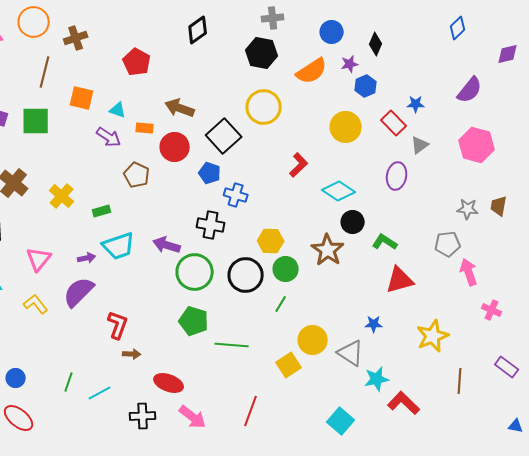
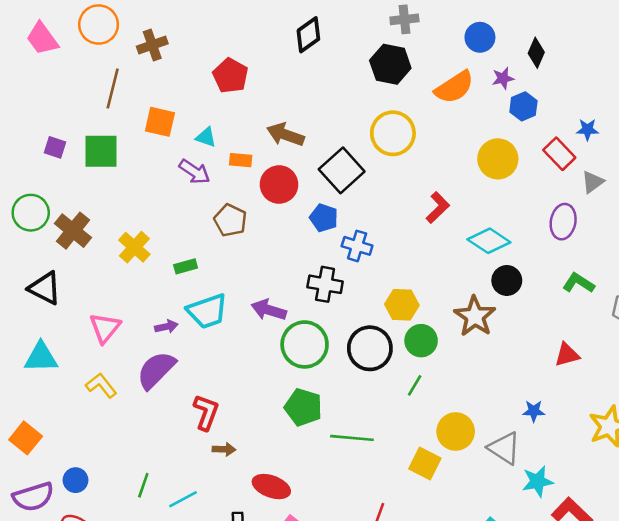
green L-shape: (385, 242) -> (578, 283), moved
red triangle: (400, 280) -> (567, 355), size x0.7
yellow square: (289, 365) -> (425, 463), turned -30

